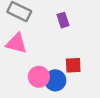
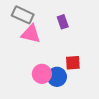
pink triangle: (16, 43) -> (31, 34), moved

